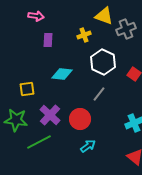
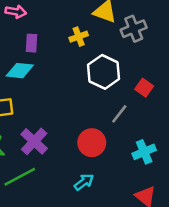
cyan diamond: (62, 74) -> (20, 71), moved
gray line: (99, 94) -> (119, 114), moved
red circle: (80, 119) -> (92, 143), moved

